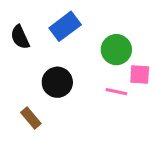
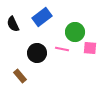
pink line: (116, 92) -> (62, 49), moved

